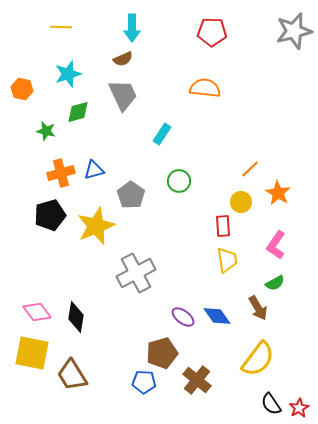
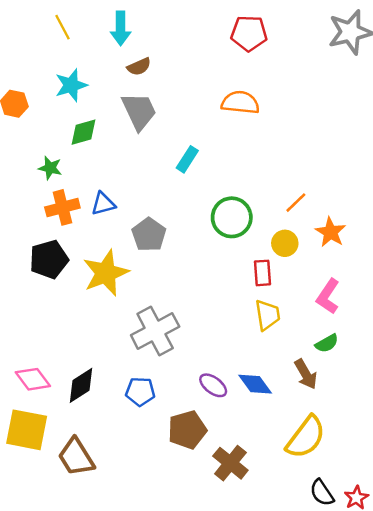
yellow line: (61, 27) -> (62, 27), turned 60
cyan arrow: (132, 28) -> (121, 28), moved
green star: (46, 131) -> (50, 168), moved
green circle: (179, 181) -> (232, 217), moved, size x1.4
black diamond: (76, 317) -> (81, 385), turned 48
blue pentagon: (144, 382) -> (140, 392), moved

